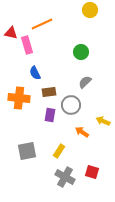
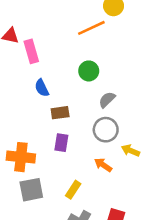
orange line: (42, 24) -> (91, 28), moved
green circle: (81, 52) -> (89, 71), moved
orange cross: (19, 98) -> (21, 157), moved
gray circle: (71, 105) -> (106, 130), moved

